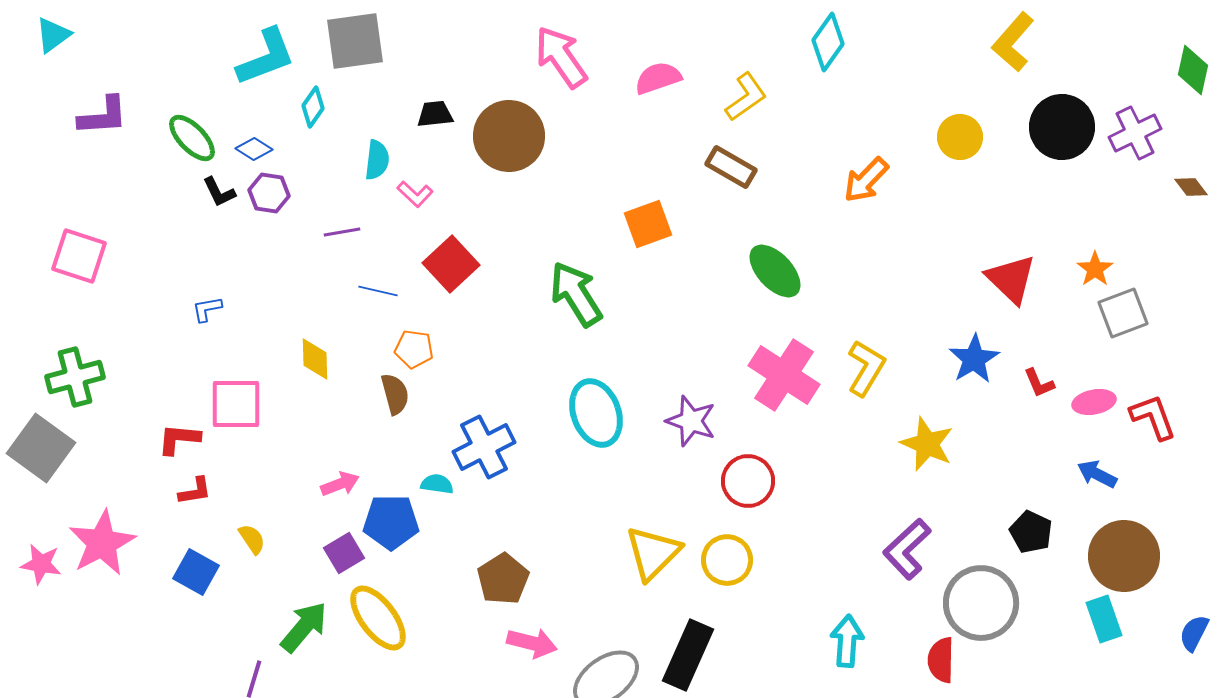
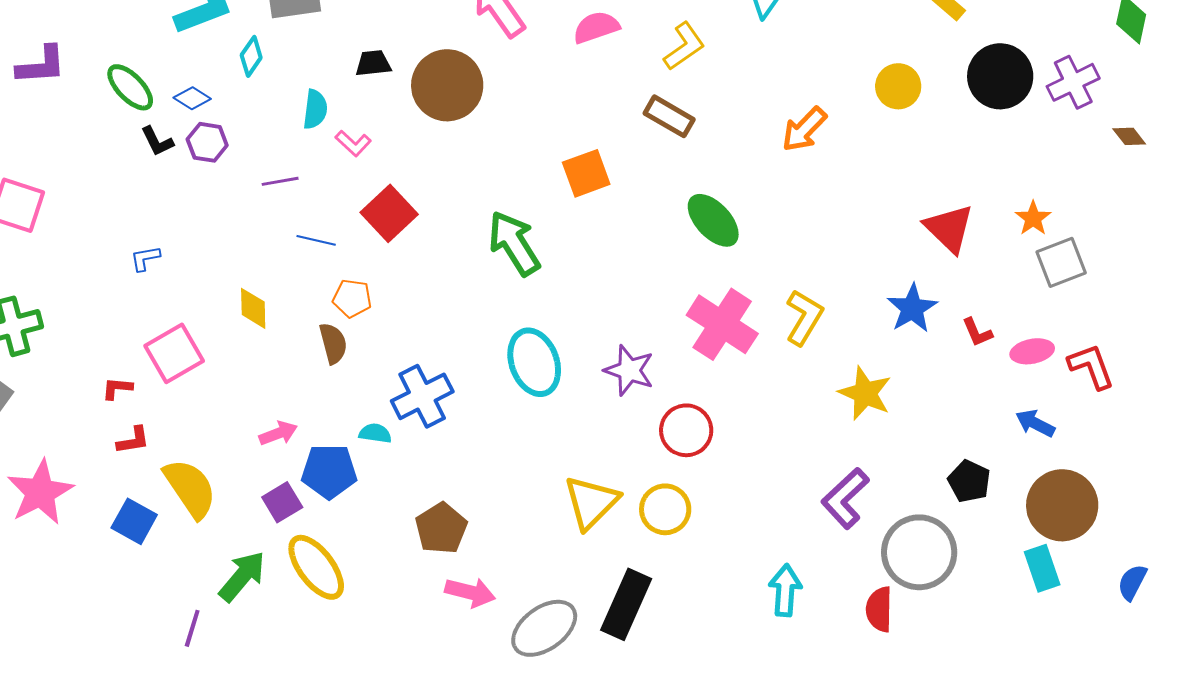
pink square: (236, 404) -> (174, 353), turned -30
red L-shape: (179, 439) -> (117, 388), size x0.7
yellow semicircle: (252, 539) -> (190, 488), size x2.0

